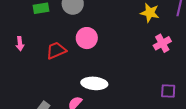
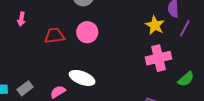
pink cross: (162, 43) -> (158, 58), size x1.4

